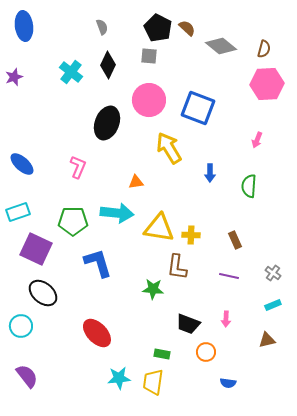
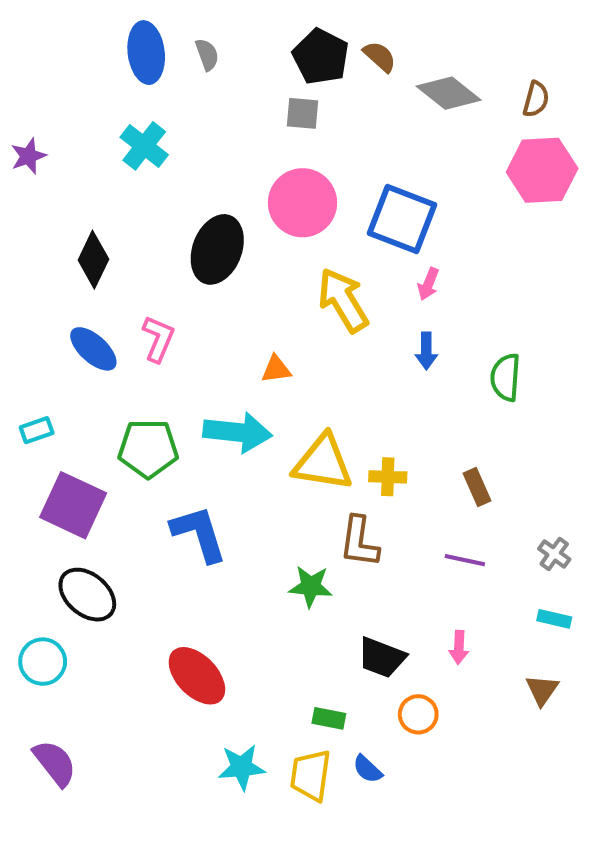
blue ellipse: (24, 26) -> (146, 53), moved
black diamond: (108, 65) -> (93, 260), moved
pink arrow: (257, 140) -> (428, 284), moved
blue ellipse: (22, 164) -> (93, 349), moved
cyan rectangle: (18, 212) -> (37, 430), size x0.7
cyan rectangle: (273, 305) -> (554, 619), turned 35
brown triangle: (267, 340) -> (542, 690), turned -42
blue semicircle: (228, 383) -> (367, 769), moved, turned 35

